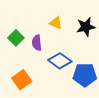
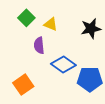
yellow triangle: (56, 23) -> (51, 24), moved
green square: (16, 38) -> (26, 18), moved

